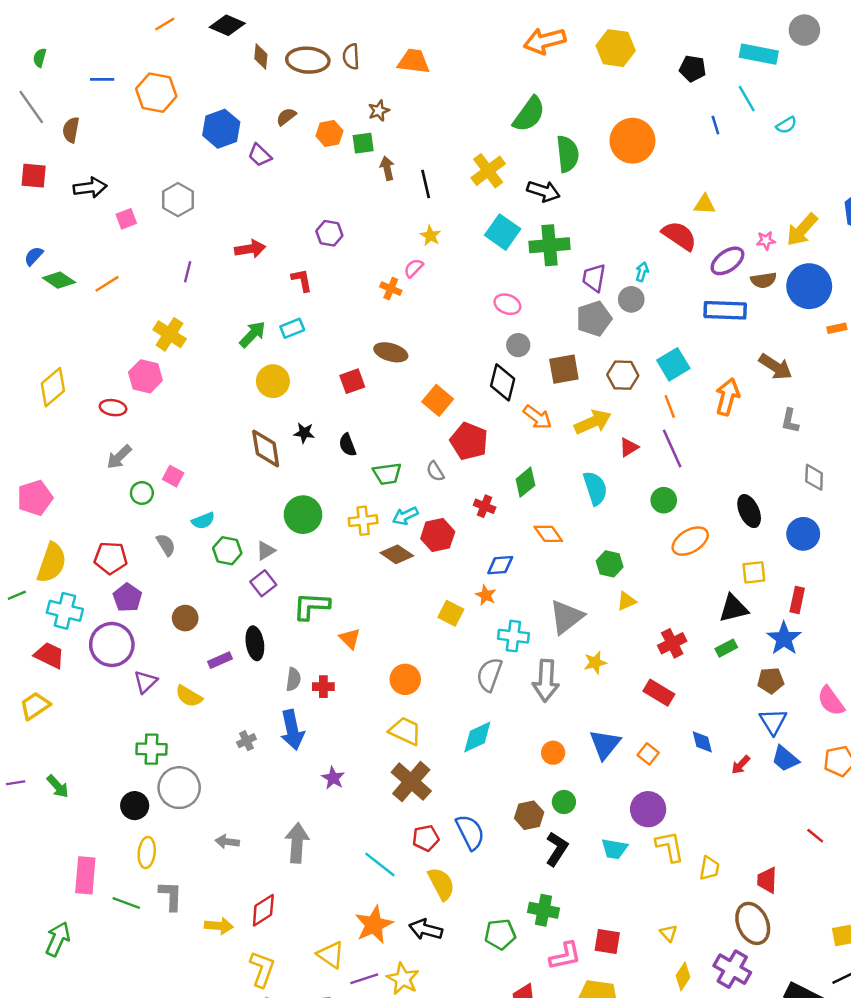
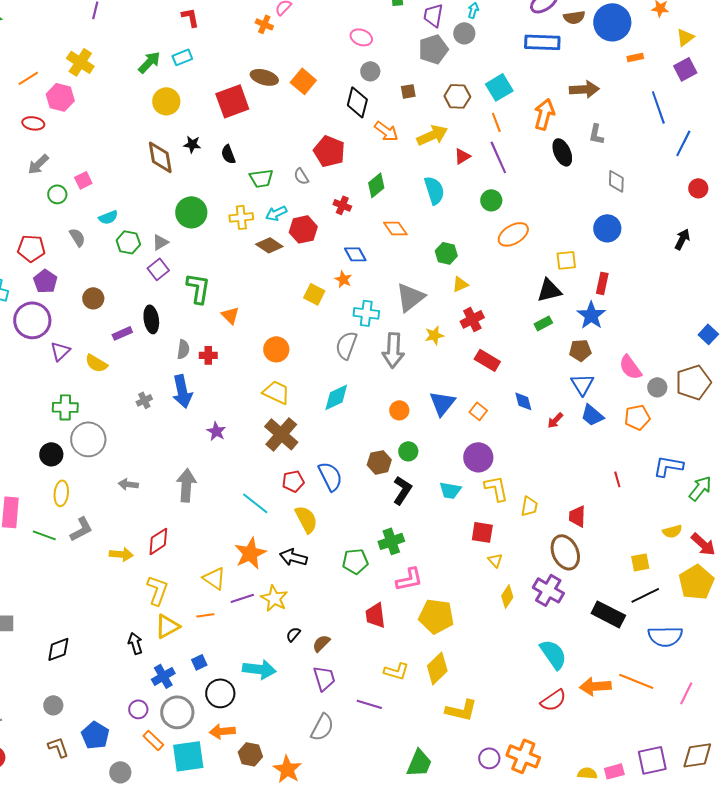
orange line: (107, 284) -> (28, 78), moved
brown arrow: (776, 367) -> (584, 89), turned -36
brown square: (564, 369) -> (408, 91), size x0.6
red square: (352, 381) -> (232, 101), size x1.6
orange square: (438, 400) -> (303, 81), moved
pink square: (173, 476) -> (83, 180), turned 36
black ellipse: (749, 511) -> (562, 152), moved
blue diamond: (500, 565) -> (355, 254), turned 65
green L-shape: (311, 606) -> (198, 288), turned 96
red cross: (672, 643) -> (472, 319), moved
red line: (815, 836) -> (617, 479), turned 35
gray L-shape: (171, 896) -> (81, 529), turned 60
green cross: (543, 910) -> (391, 541), turned -30
red square: (607, 941) -> (482, 532), moved

